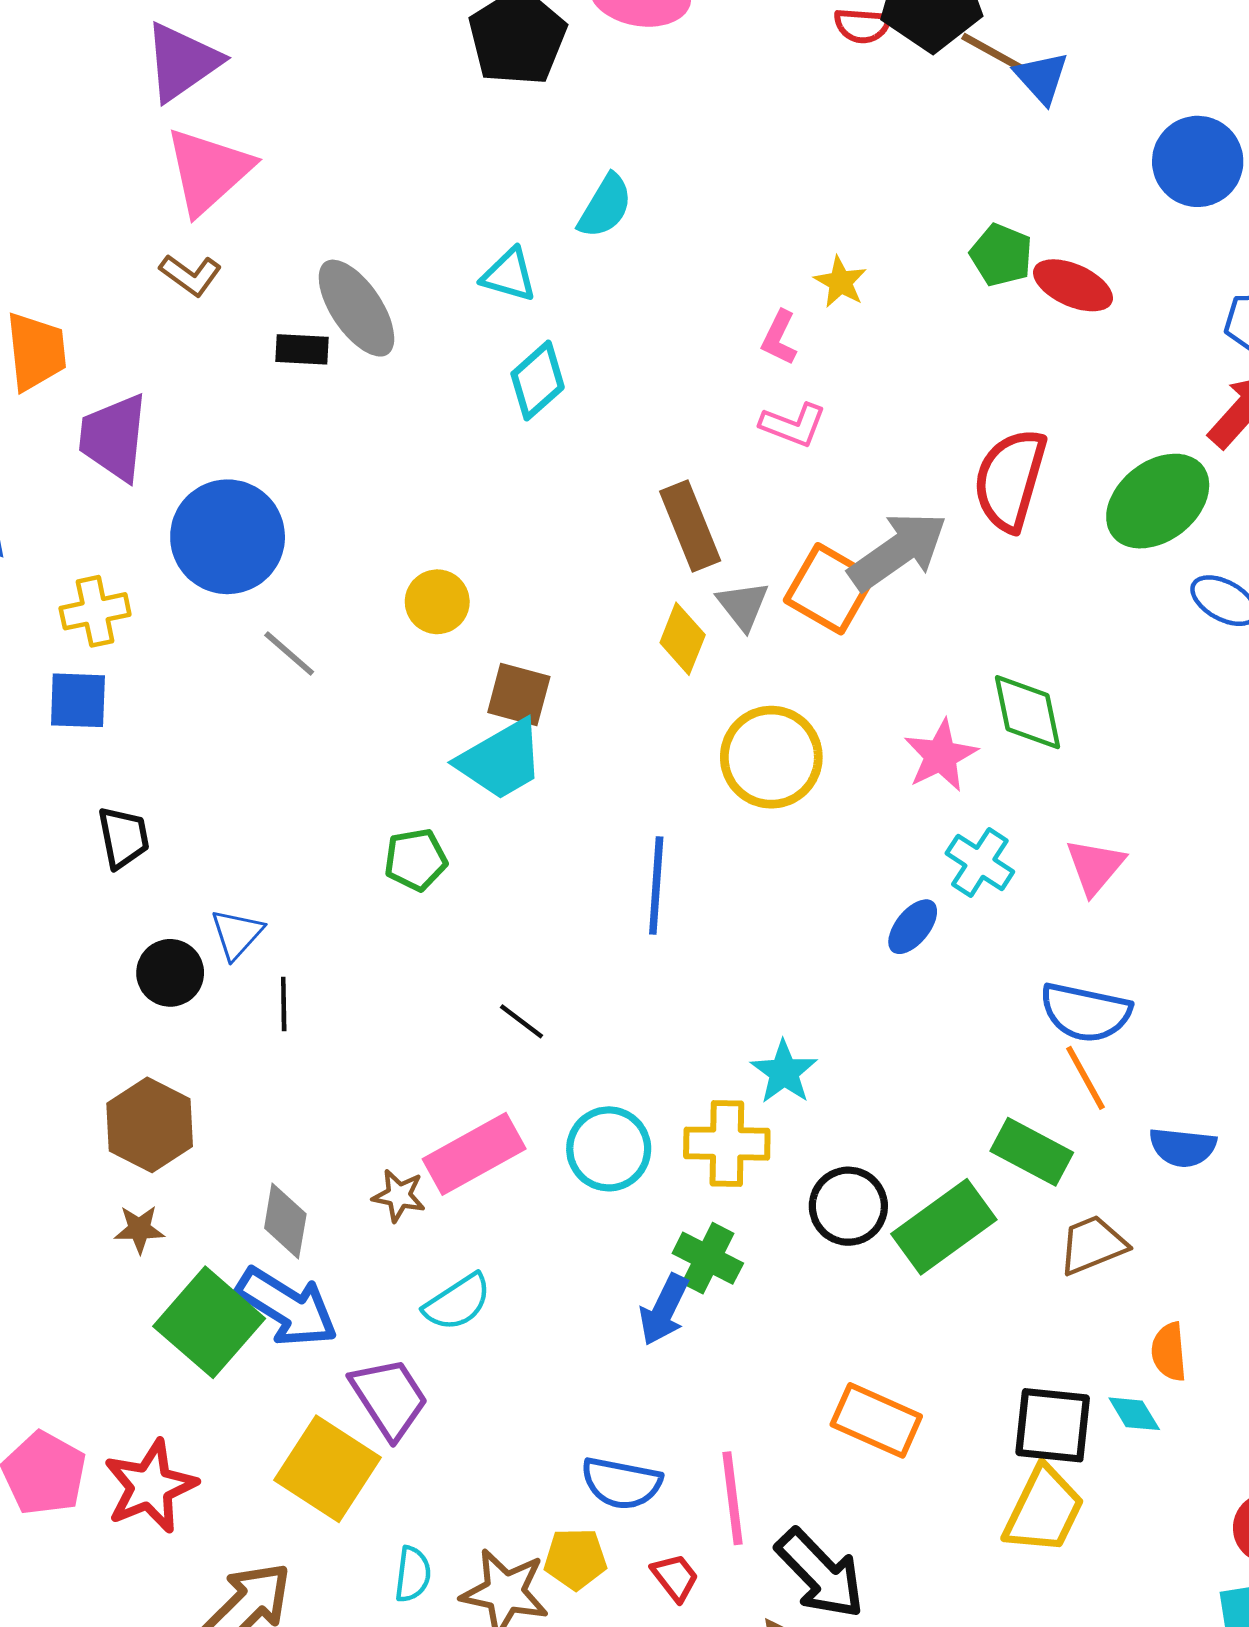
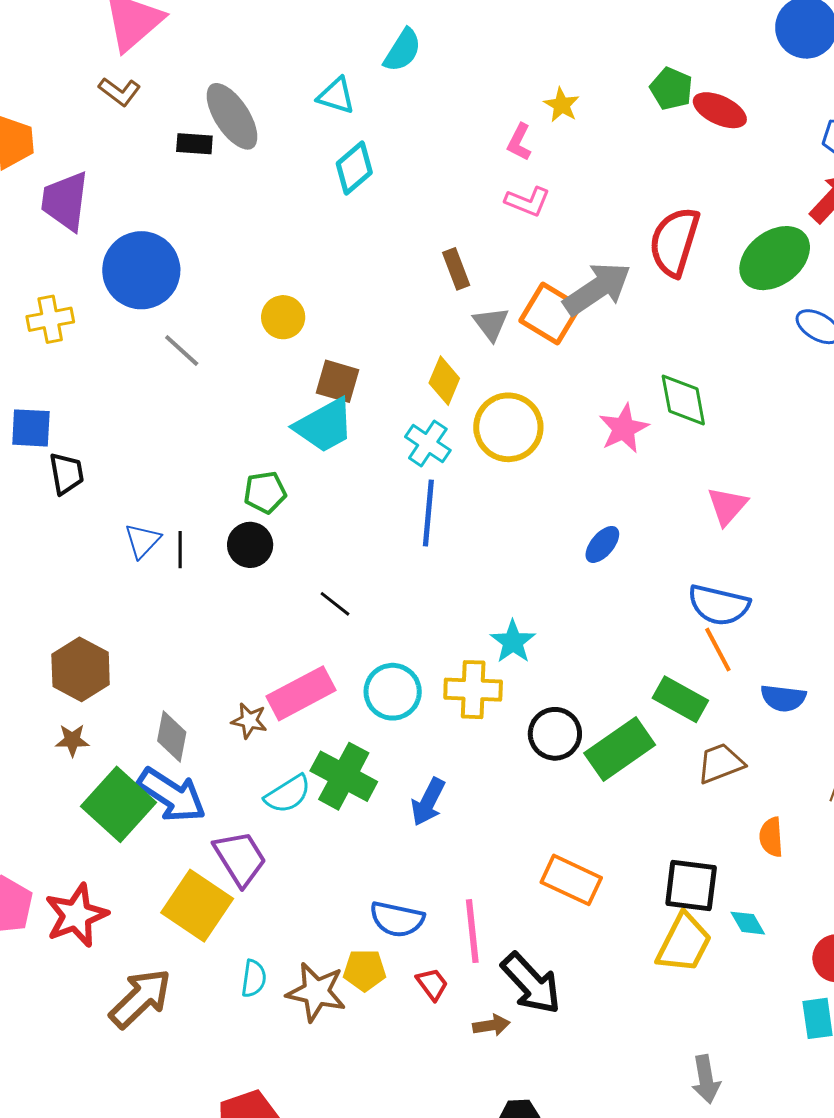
brown rectangle: (690, 526) -> (456, 269), size x0.7
yellow diamond: (683, 639) -> (444, 381), moved
blue square: (78, 700) -> (31, 428), moved
cyan cross: (980, 862) -> (428, 444), moved
black circle: (170, 973) -> (250, 545), moved
black line: (284, 1004) -> (180, 550), moved
green cross: (708, 1258) -> (344, 776), moved, size x1.4
cyan diamond: (1134, 1414) -> (748, 923), moved

